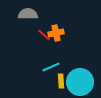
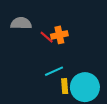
gray semicircle: (28, 14) -> (21, 23), moved

